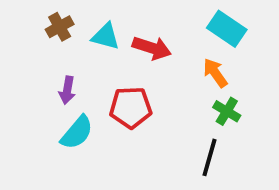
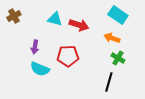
brown cross: (60, 27) -> (14, 16), moved
orange arrow: (215, 73) -> (112, 38), turned -35
cyan semicircle: (77, 132) -> (40, 69), turned 72

